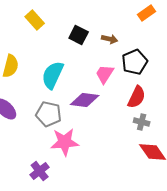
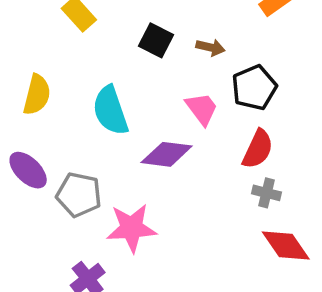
pink trapezoid: (105, 74) -> (202, 109), turned 110
cyan semicircle: (53, 75) -> (110, 110), turned -44
gray pentagon: (49, 114) -> (79, 195), moved

